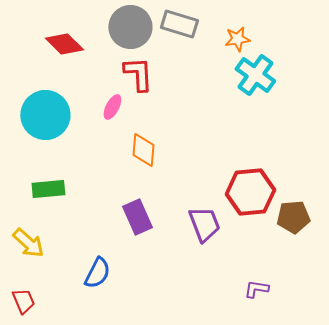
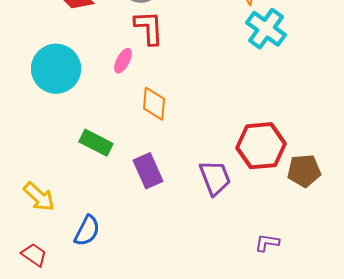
green rectangle: (48, 189) -> (96, 143), moved, turned 32
blue semicircle: (97, 273) -> (87, 231), moved
red trapezoid: (23, 301) -> (34, 255), turned -32

